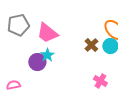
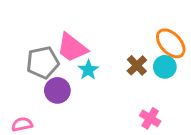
gray pentagon: (18, 25) -> (43, 62), moved
cyan star: (47, 55) -> (88, 70), moved

